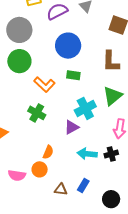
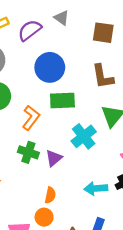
green rectangle: (73, 75) -> (62, 101), size x1.5
orange L-shape: (44, 85) -> (31, 118), turned -85
purple triangle: (72, 127) -> (54, 158), moved

